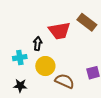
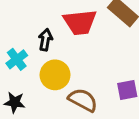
cyan cross: (20, 58) -> (17, 59), turned -32

